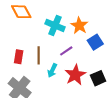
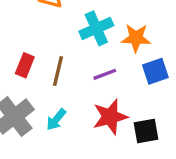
cyan cross: (55, 25) -> (96, 28), turned 30
orange star: (79, 26) -> (136, 38), turned 30
cyan arrow: (52, 70) -> (56, 120), moved

